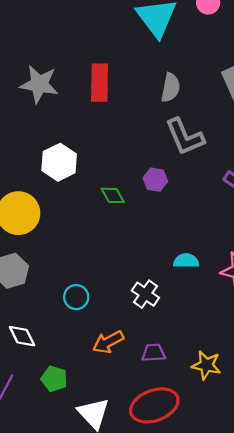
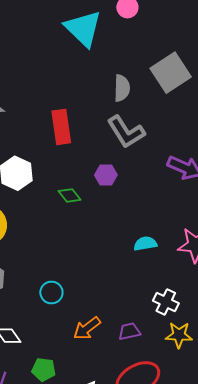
red rectangle: (100, 83) -> (61, 127), moved
gray semicircle: (170, 88) -> (122, 88), moved
white cross: (145, 294) -> (166, 302), moved

